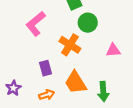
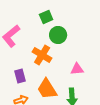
pink triangle: (113, 50) -> (77, 69), moved

